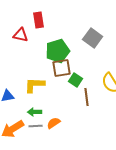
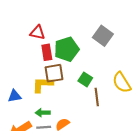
red rectangle: (39, 20) -> (47, 52), moved
red triangle: (21, 35) -> (37, 33), moved
brown square: (62, 68) -> (54, 73), moved

